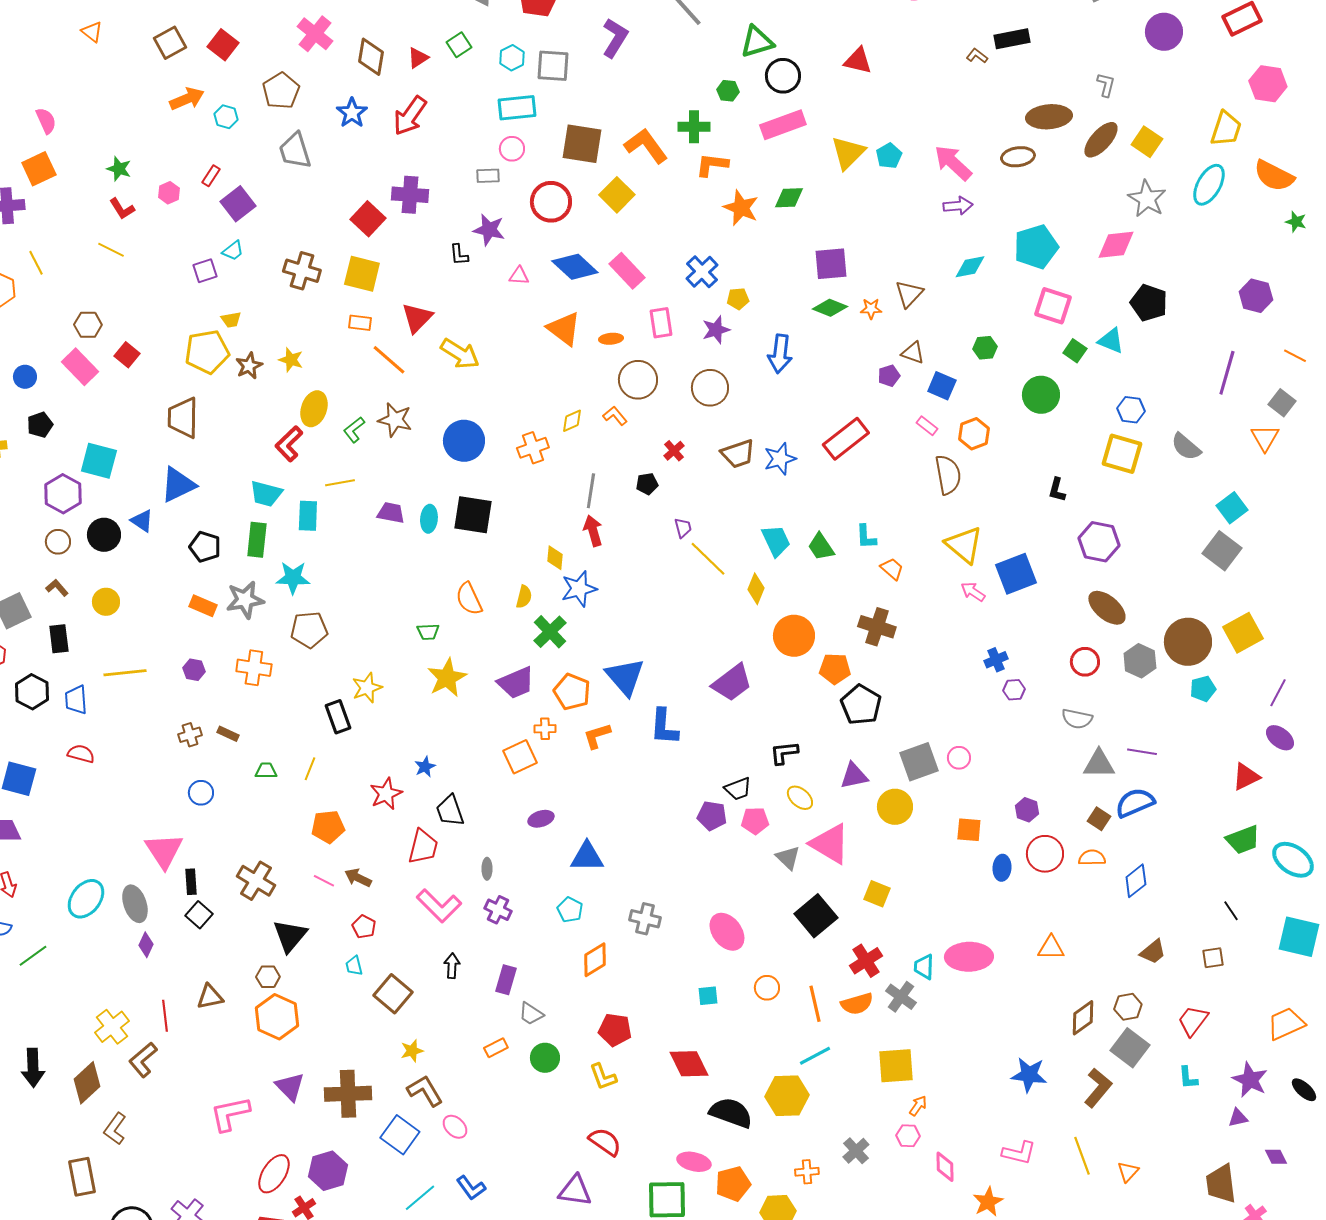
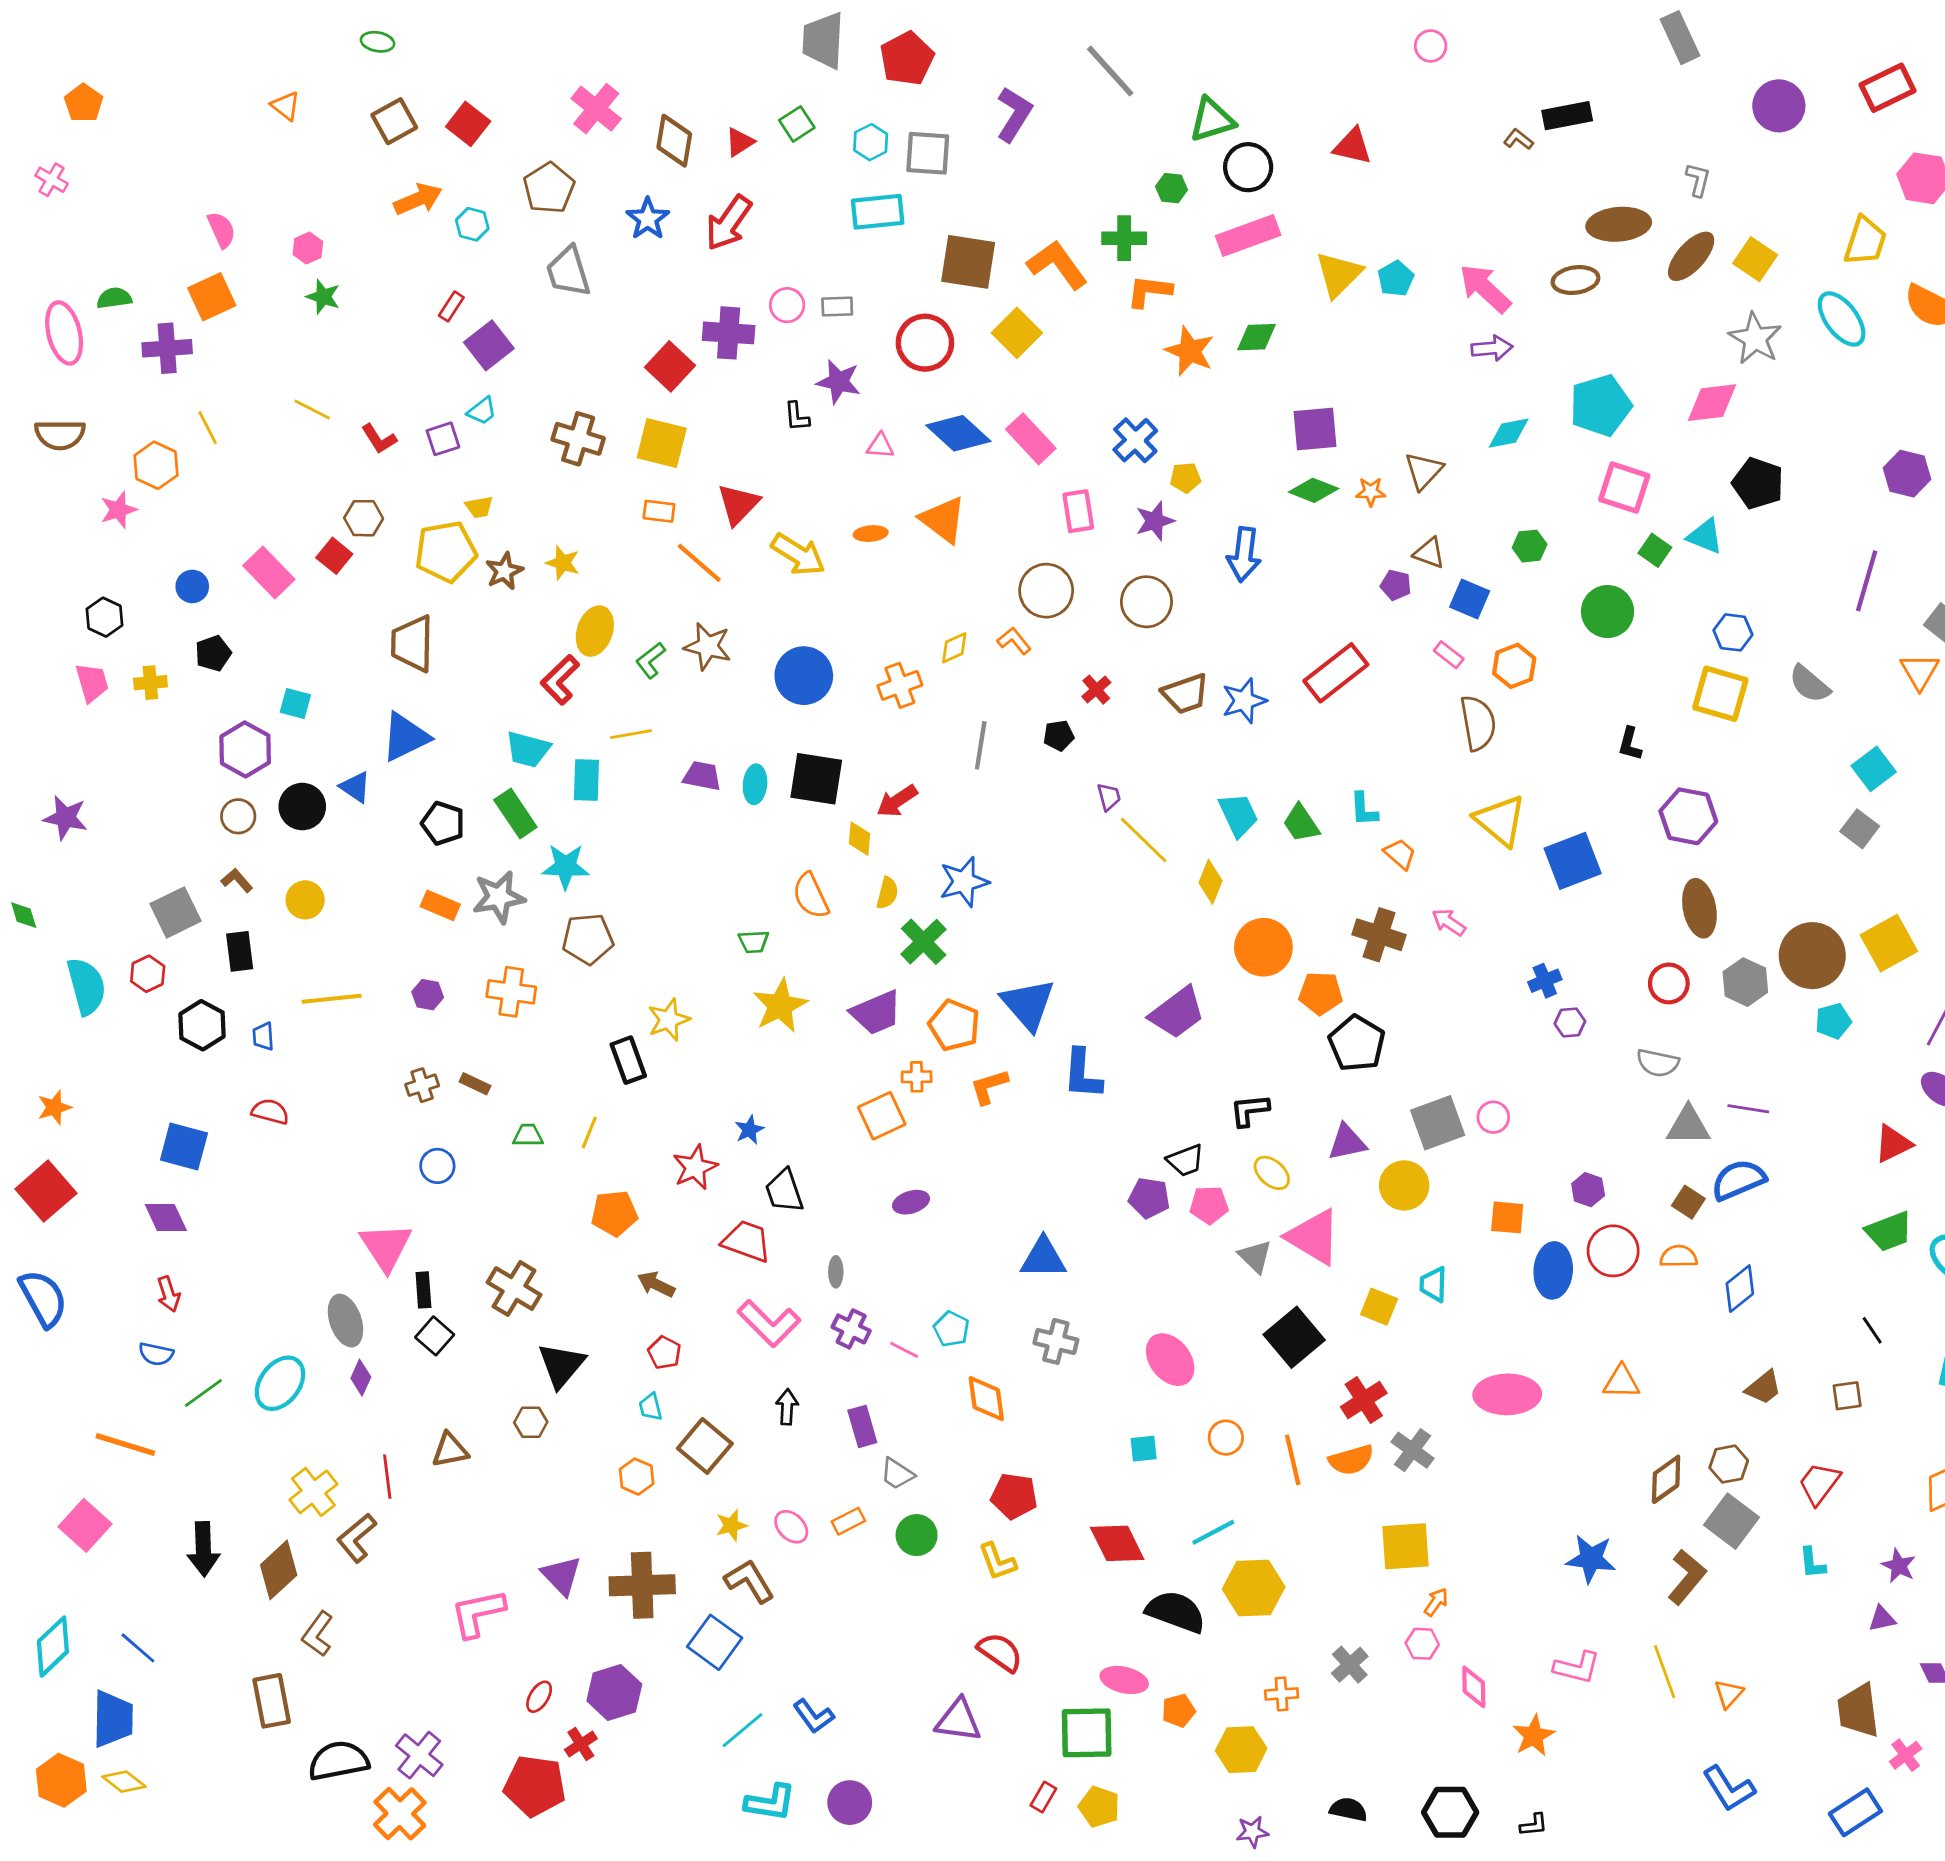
pink circle: (512, 149) -> (787, 305), moved
cyan ellipse: (1209, 185) -> (1842, 319), turned -66
pink hexagon: (169, 193) -> (308, 248), moved
red L-shape: (122, 209) -> (379, 439), moved
brown hexagon: (88, 325) -> (364, 518), moved
orange ellipse: (611, 339) -> (871, 534), moved
purple pentagon: (889, 376) -> (1396, 585), turned 30
cyan square: (99, 461) -> (295, 703), size x0.6
red arrow: (593, 531) -> (897, 801), moved, turned -108
green rectangle: (257, 540) -> (515, 814), turned -40
gray square: (1222, 551) -> (1860, 829), size x0.7
yellow diamond: (555, 558) -> (859, 839), moved
pink arrow: (973, 592) -> (1449, 922), moved
brown ellipse: (1107, 608) -> (1699, 908), turned 39
blue trapezoid: (76, 700) -> (263, 1036), size x0.7
red trapezoid: (423, 847) -> (747, 1241), turned -84
blue triangle: (587, 857) -> (1043, 1258), moved
blue ellipse: (1002, 868) -> (1553, 1270), size x1.5
pink line: (324, 881) -> (904, 1350), moved
cyan ellipse: (86, 899) -> (280, 1383), moved
orange diamond: (595, 960) -> (986, 1399), turned -66
cyan trapezoid: (924, 967) -> (1433, 1284), moved
purple rectangle: (506, 980) -> (862, 1426), turned -32
orange hexagon: (277, 1017) -> (637, 1477), moved, size x0.6
cyan line: (815, 1056) -> (1213, 1532), moved
purple star: (1250, 1080) -> (1899, 1566), size x0.7
pink ellipse: (455, 1127) -> (791, 1527), moved
red ellipse: (274, 1174) -> (539, 1697), size x0.6
orange pentagon: (733, 1184) -> (1178, 1711), size x0.7

